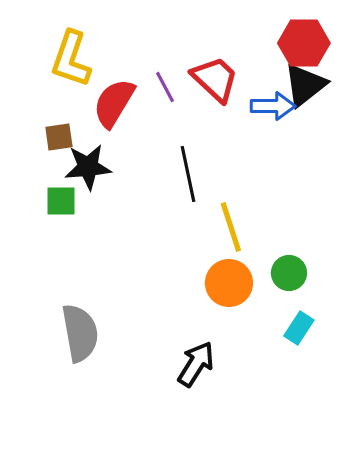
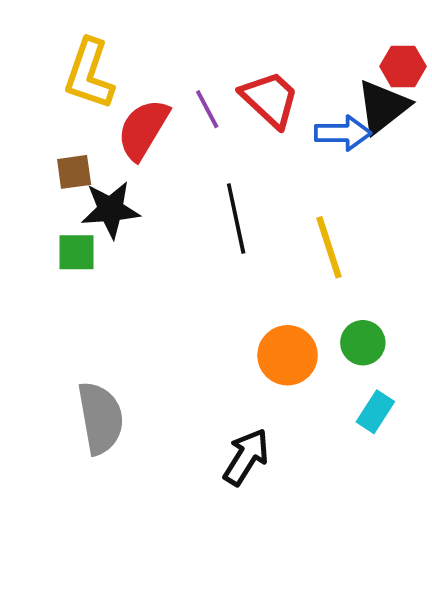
red hexagon: (304, 43) -> (403, 66), moved, size x0.7
yellow line: (231, 227) -> (329, 247), moved

